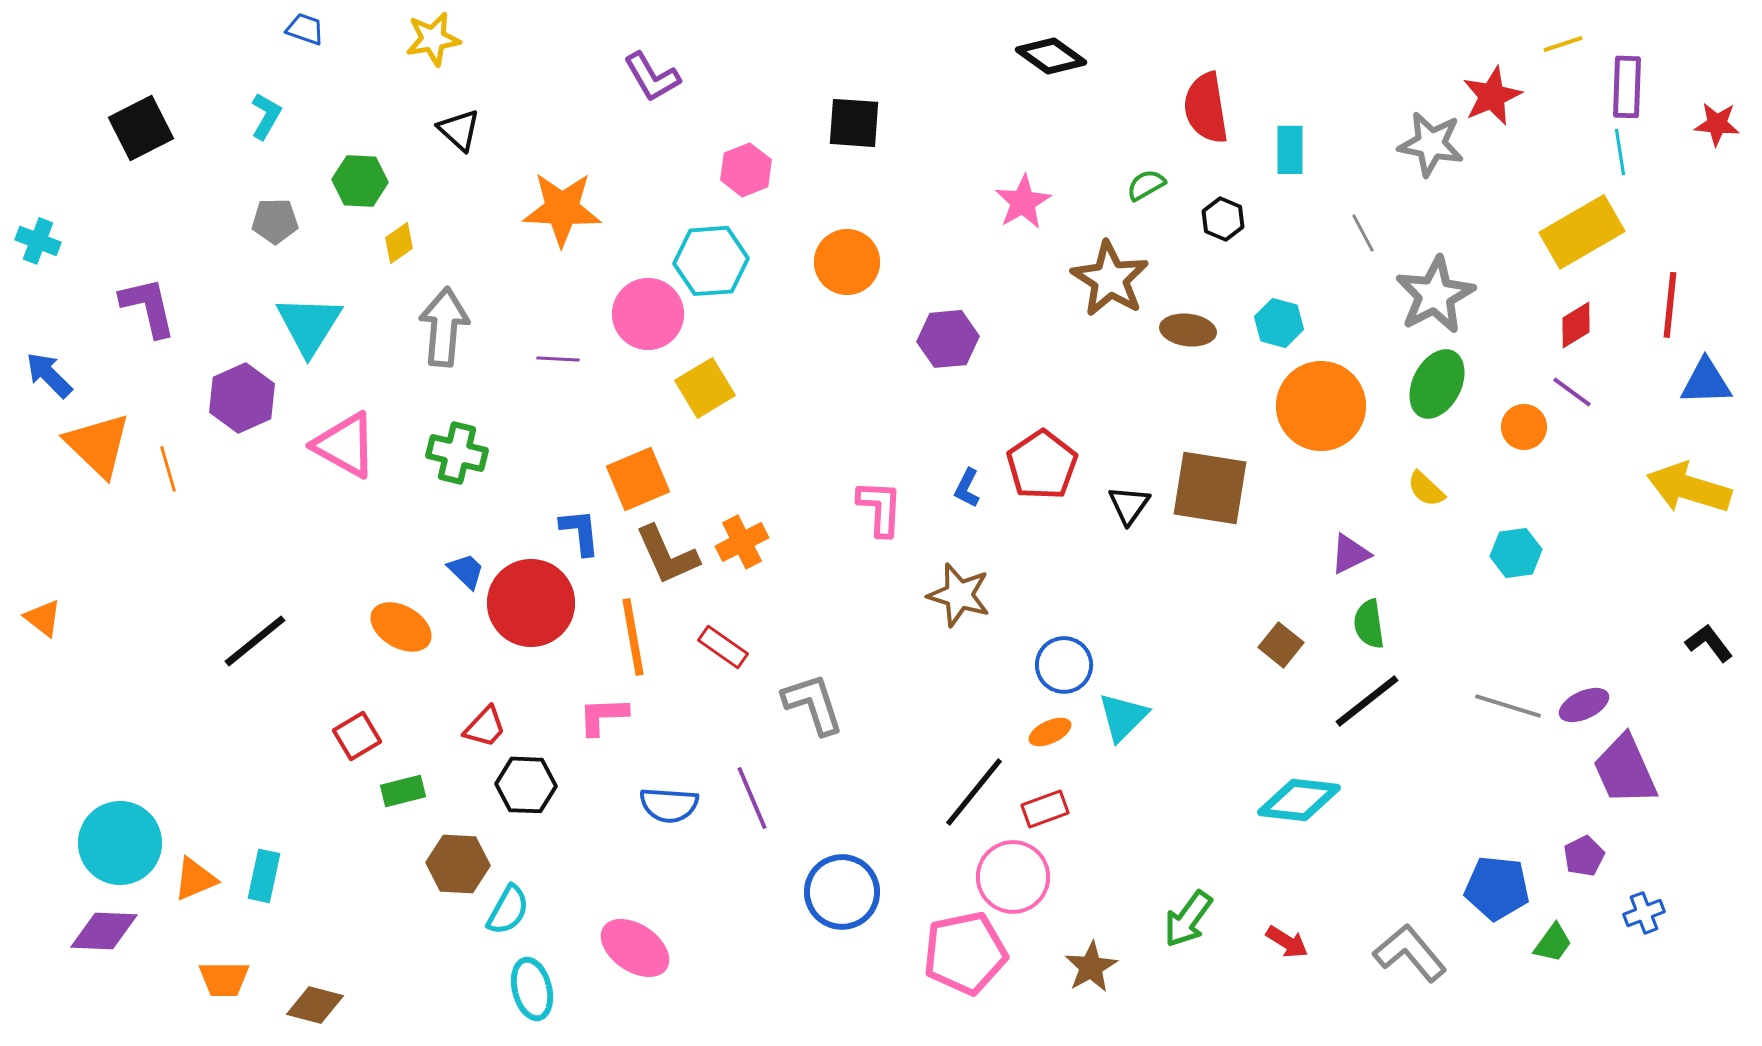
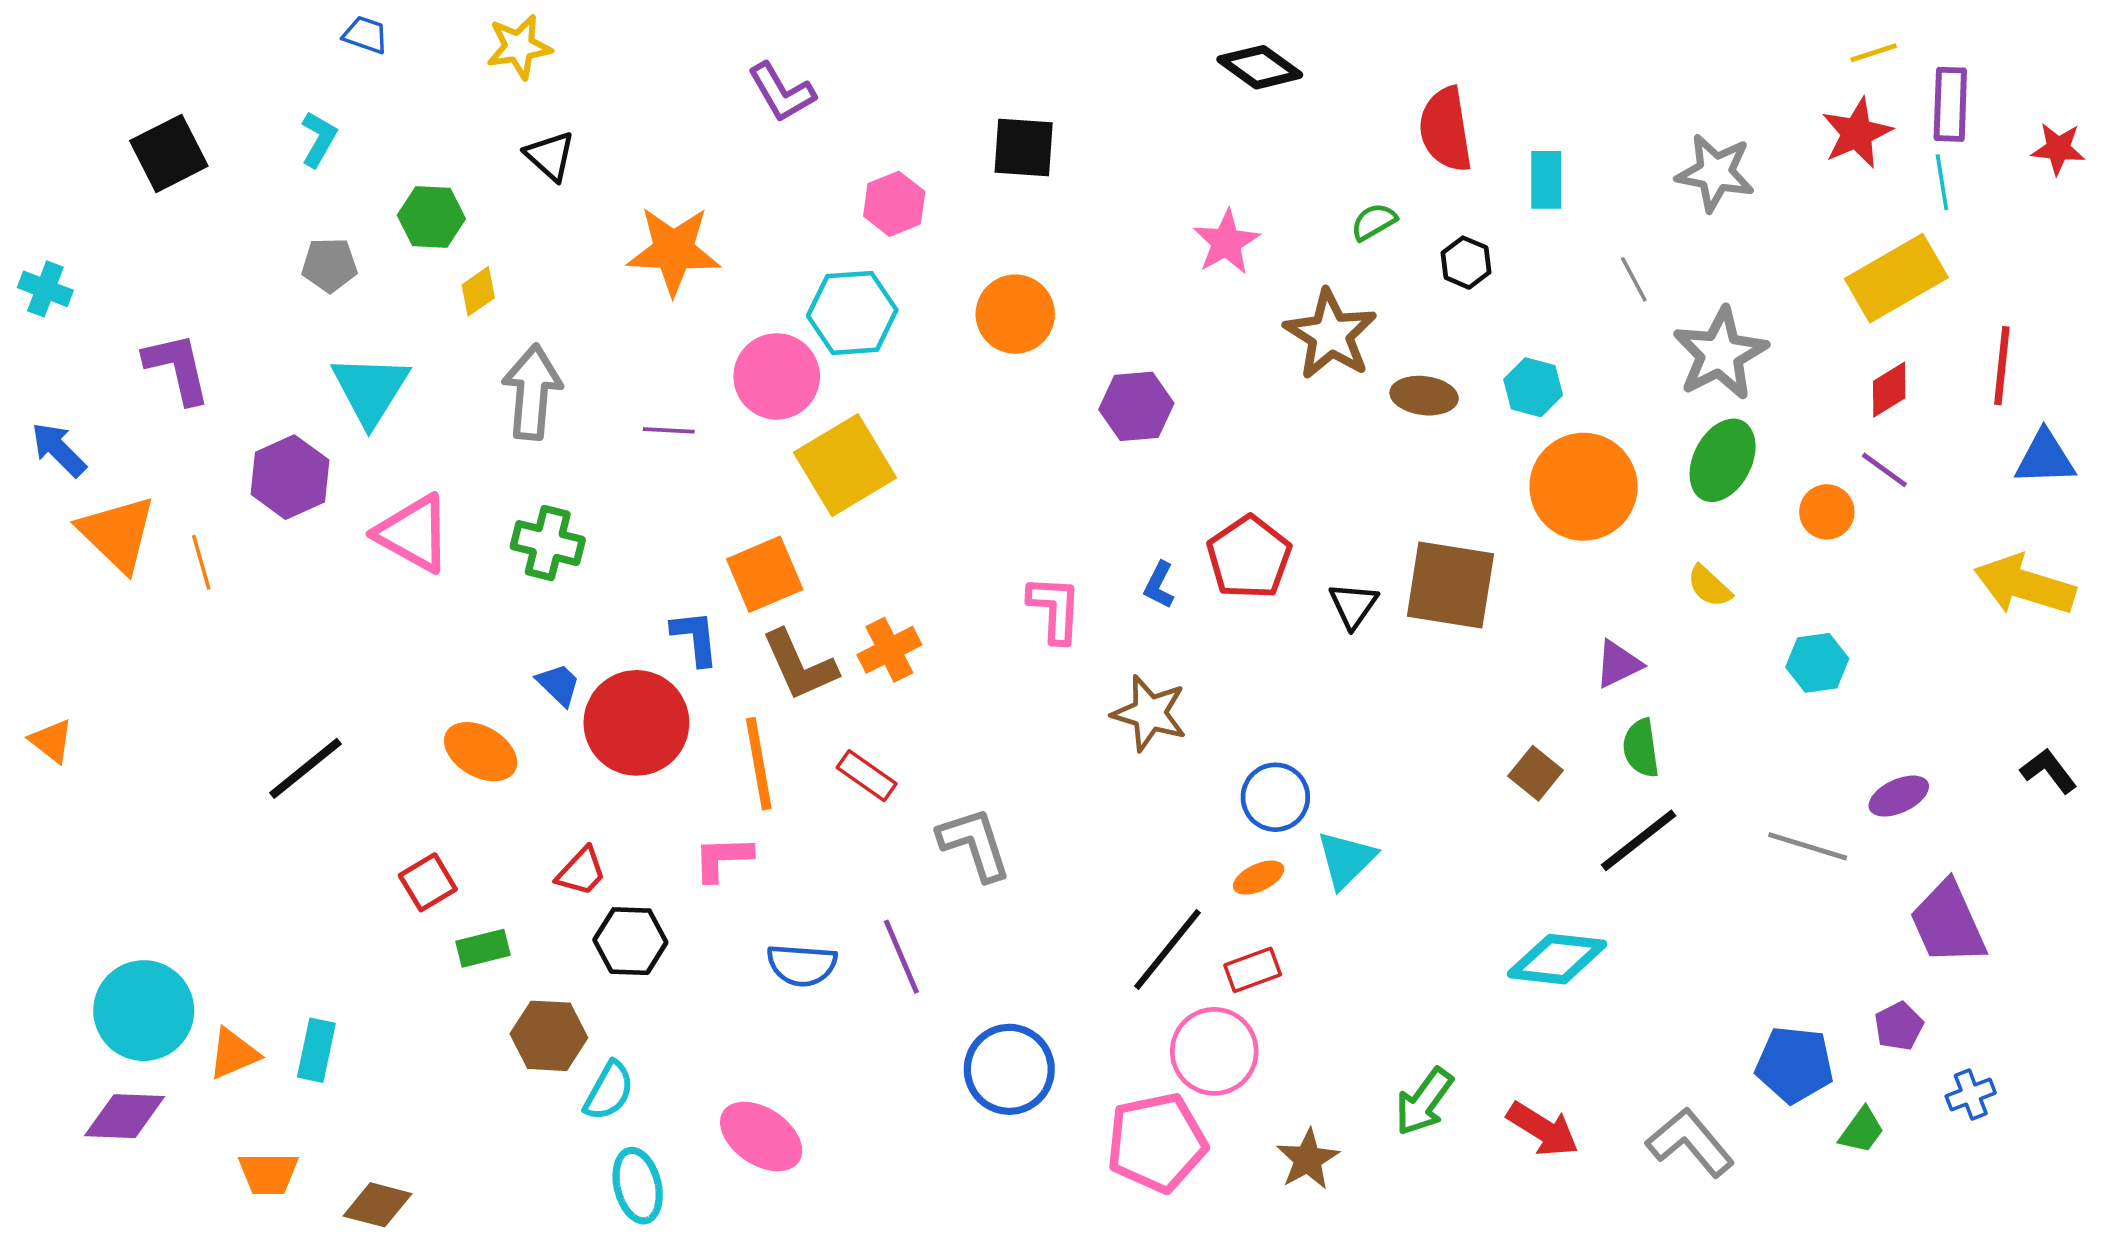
red star: (1492, 96) -> (1857, 133), moved
yellow square: (705, 388) -> (845, 465), size x1.4
purple ellipse: (1584, 705) -> (1899, 796), moved
red arrow: (1287, 942) -> (1543, 1129), size x1.4

